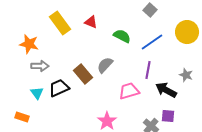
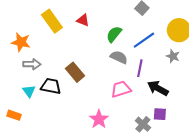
green semicircle: (122, 36) -> (114, 34), turned -78
gray semicircle: (105, 65) -> (119, 57), moved, turned 72
gray star: (186, 75) -> (173, 56), moved
black trapezoid: (59, 88) -> (51, 86), turned 35

